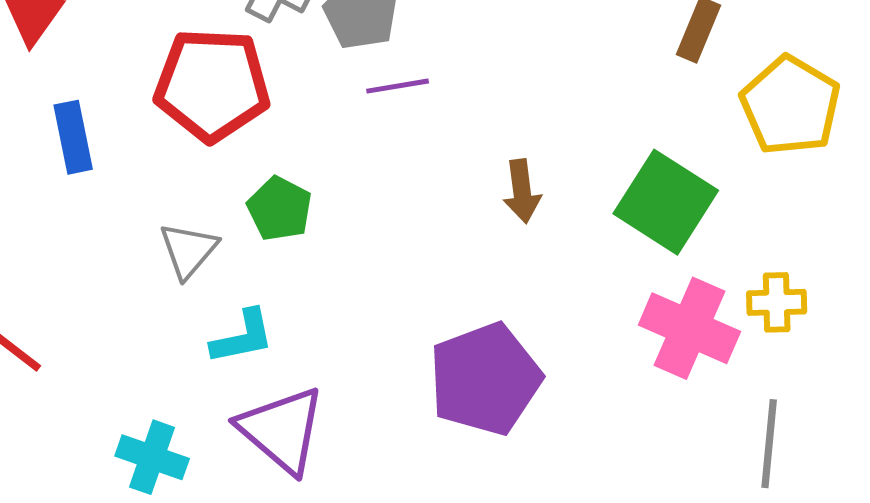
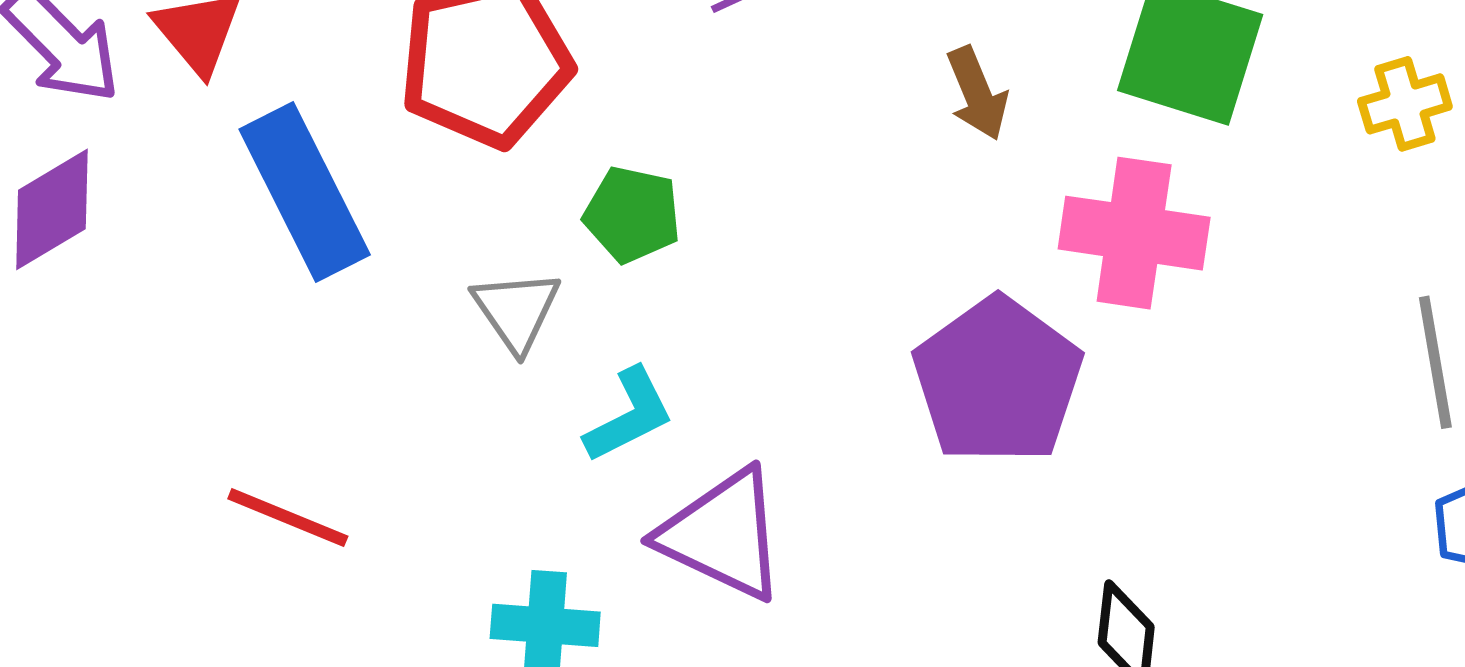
blue rectangle: (73, 137) -> (305, 192), size x1.6
yellow cross: (777, 302) -> (1405, 104), moved
pink cross: (689, 328) -> (1134, 233), moved

